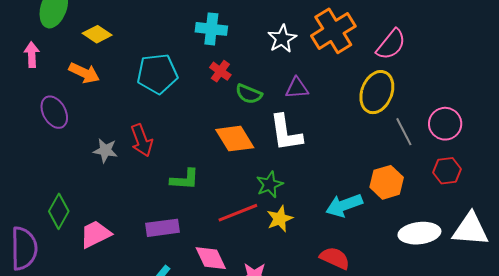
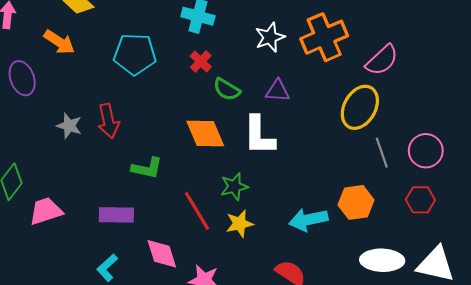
red line: (238, 213) -> (197, 211), turned 72

